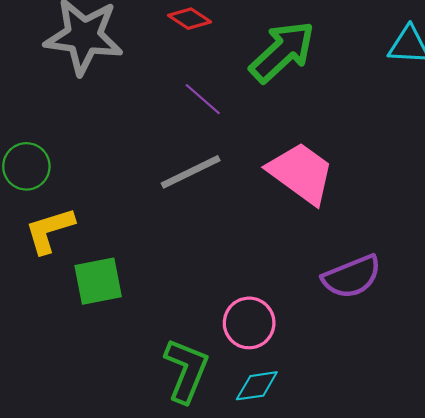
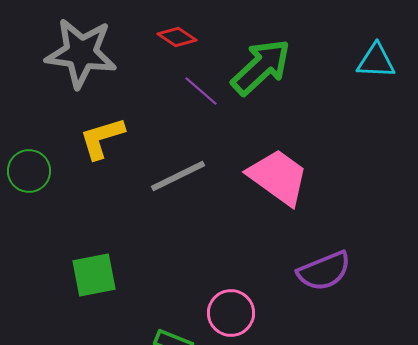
purple line: (203, 99) -> (201, 91), moved
yellow L-shape: (50, 230) -> (102, 138), moved

